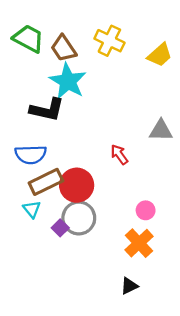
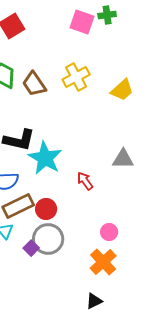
yellow cross: (109, 41) -> (76, 77), turned 36
cyan star: (68, 81) -> (45, 158), moved
red circle: (77, 185) -> (46, 209), size x0.7

